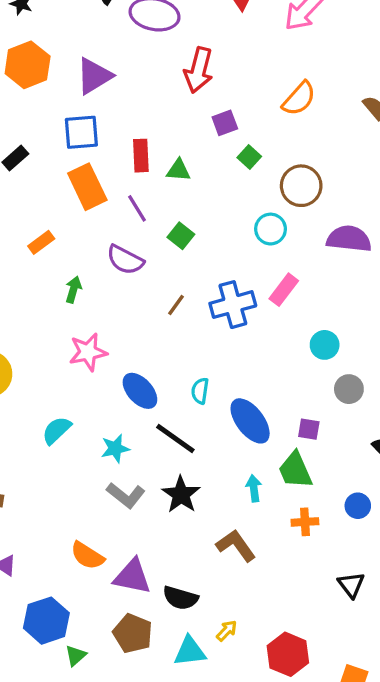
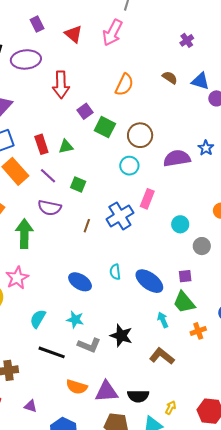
green square: (249, 157) -> (105, 127), size x1.5
green arrow: (73, 290) -> (24, 234), size x1.8
pink star: (88, 352) -> (17, 278), moved
black line: (175, 438) -> (52, 352), moved
cyan star: (115, 448) -> (75, 320), turned -30

